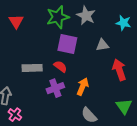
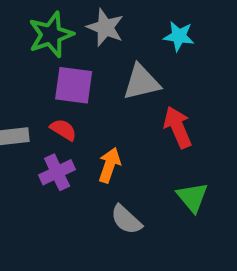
gray triangle: (102, 45) -> (141, 82), size x1.5

